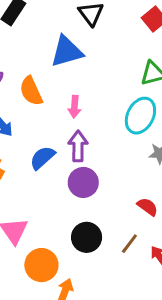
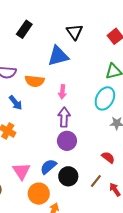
orange semicircle: (31, 91) -> (35, 81), turned -60
blue semicircle: (42, 158) -> (48, 167), moved

